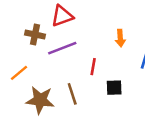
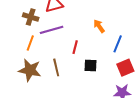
orange arrow: (120, 38) -> (99, 26), turned 144
orange line: (19, 73) -> (30, 43), moved, turned -35

